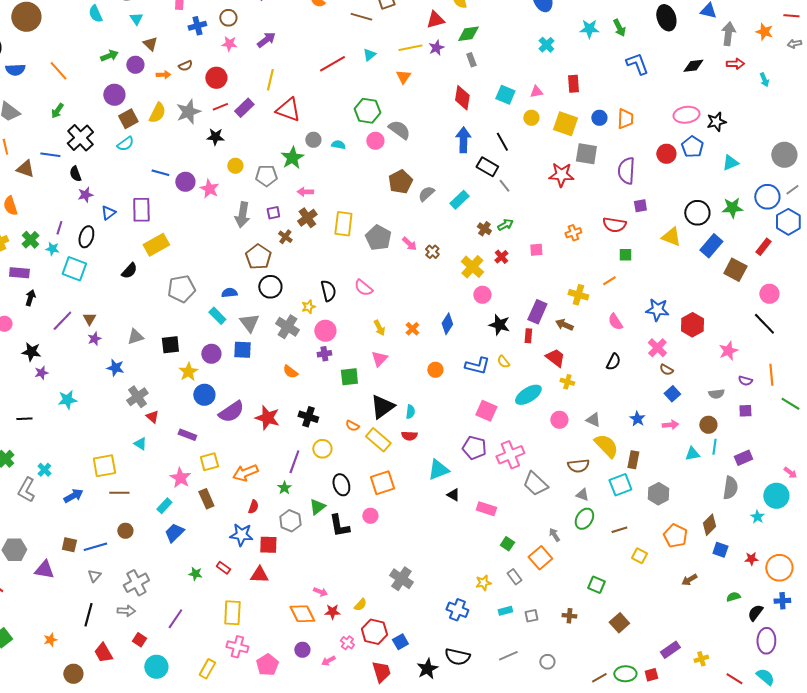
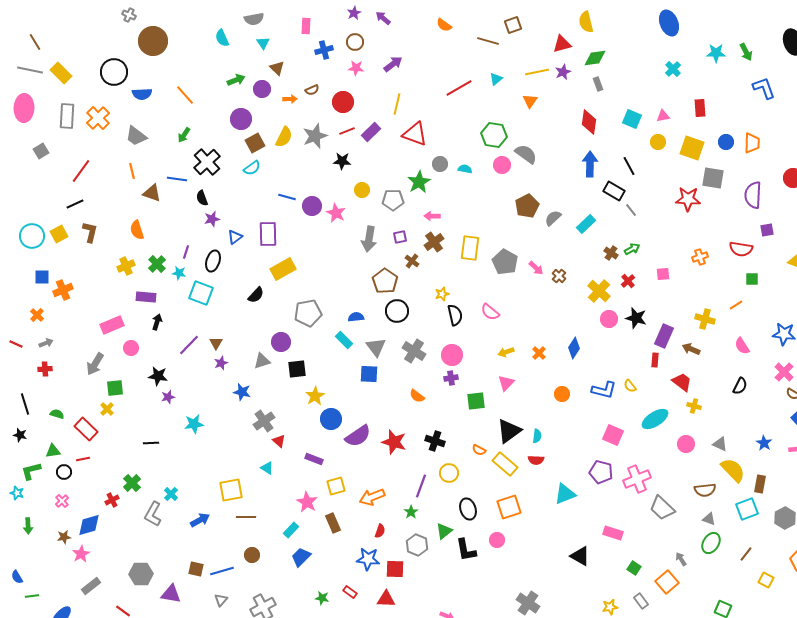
yellow star: (308, 307) -> (442, 294), moved
black star: (499, 325) -> (636, 318), moved
yellow arrow: (379, 328) -> (506, 352), turned 98
purple circle: (211, 354) -> (281, 342), moved
black triangle: (453, 495) -> (580, 556), moved, size x1.5
brown line: (619, 530) -> (746, 554), turned -35

